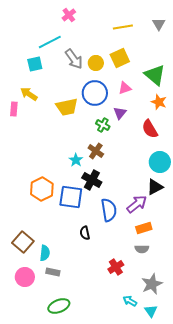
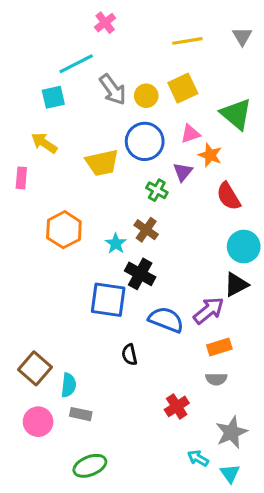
orange star: (159, 102) -> (210, 155), moved
pink rectangle: (14, 109) -> (21, 178), moved
orange hexagon: (42, 189) -> (64, 230), moved
blue semicircle: (109, 210) -> (166, 320), turned -60

